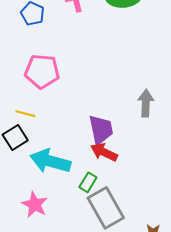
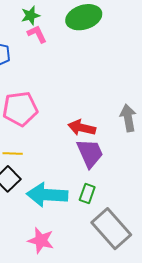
red arrow: (104, 152) -> (82, 128), moved
green rectangle: (88, 182) -> (87, 193), moved

